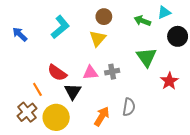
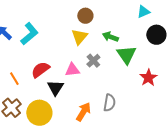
green arrow: (142, 21) -> (110, 37), moved
cyan L-shape: (60, 27) -> (29, 34), moved
gray cross: (112, 72) -> (93, 61), moved, turned -32
red semicircle: (57, 73) -> (40, 70), turned 108
orange line: (37, 89) -> (14, 79), moved

